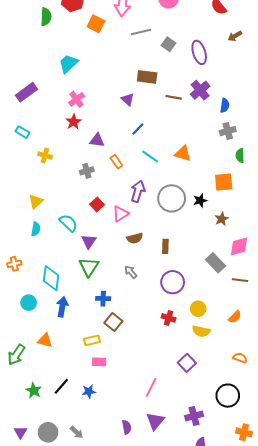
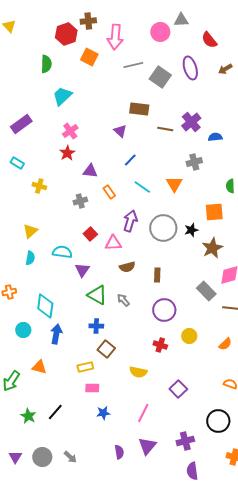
green semicircle: (46, 17) -> (46, 64), moved
gray square: (169, 44) -> (160, 77), size x1.5
purple ellipse: (199, 52) -> (190, 68), moved
blue semicircle: (225, 105) -> (215, 137), turned -104
gray cross: (228, 131) -> (194, 162), moved
orange triangle: (183, 154) -> (174, 184), turned 42
pink triangle: (121, 214) -> (113, 243), turned 30
brown star: (222, 219) -> (212, 248), size x1.5
cyan semicircle: (68, 223) -> (62, 252), turned -36
green triangle: (89, 267) -> (97, 295), moved, turned -35
yellow semicircle: (201, 331) -> (138, 372), moved
blue star: (89, 391) -> (103, 413), moved

